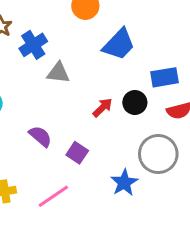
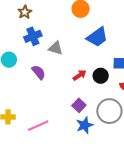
blue cross: (33, 45) -> (33, 36), moved
purple semicircle: (40, 136) -> (39, 72), moved
purple square: (77, 153) -> (79, 105), moved

